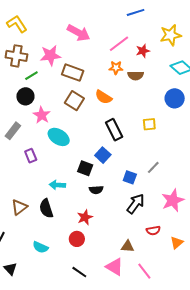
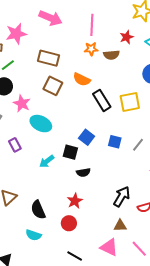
pink line: (119, 44) -> (92, 25), turned -45
red star: (143, 51) -> (127, 37), moved
pink star: (50, 55) -> (16, 34), moved
yellow square: (149, 124) -> (130, 102), size x1.5
black rectangle: (114, 130) -> (102, 100), moved
blue square: (130, 177) -> (115, 142), moved
cyan arrow: (57, 185) -> (47, 161), moved, turned -35
black arrow: (136, 204) -> (122, 197), moved
black semicircle: (46, 208) -> (38, 210), moved

